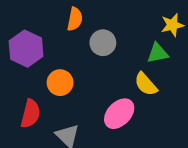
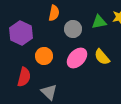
green triangle: (158, 53) -> (99, 22), moved
pink ellipse: (119, 114) -> (77, 58), moved

